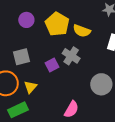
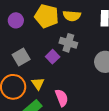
pink semicircle: (71, 109) -> (62, 98), moved, turned -36

